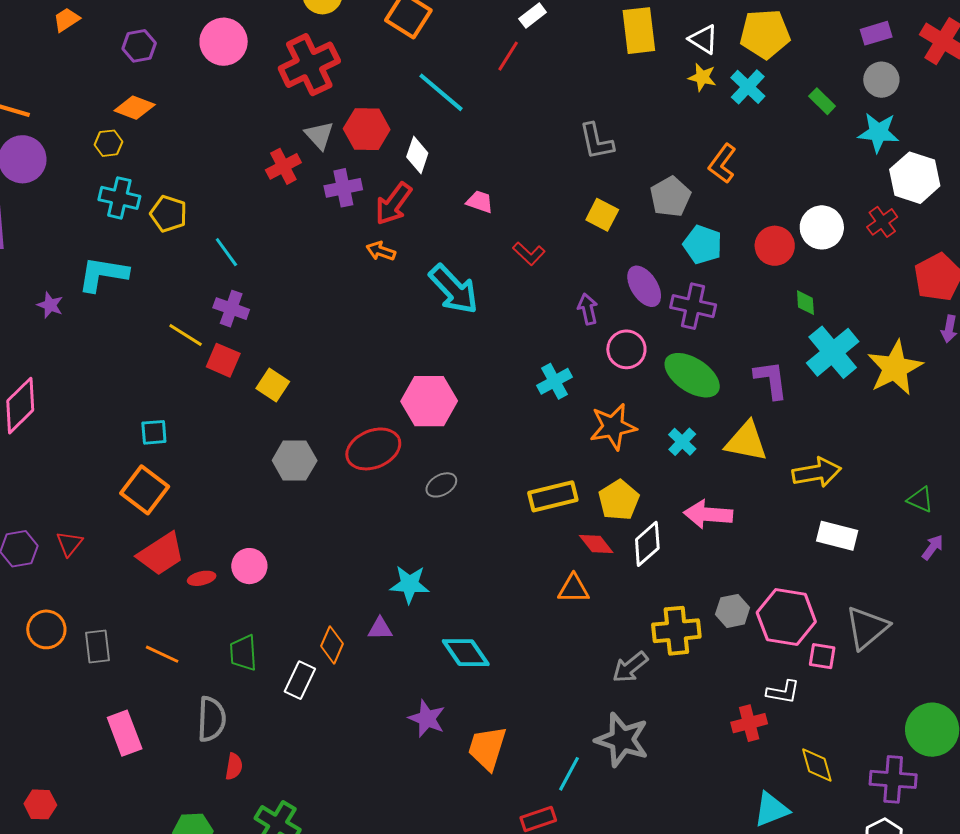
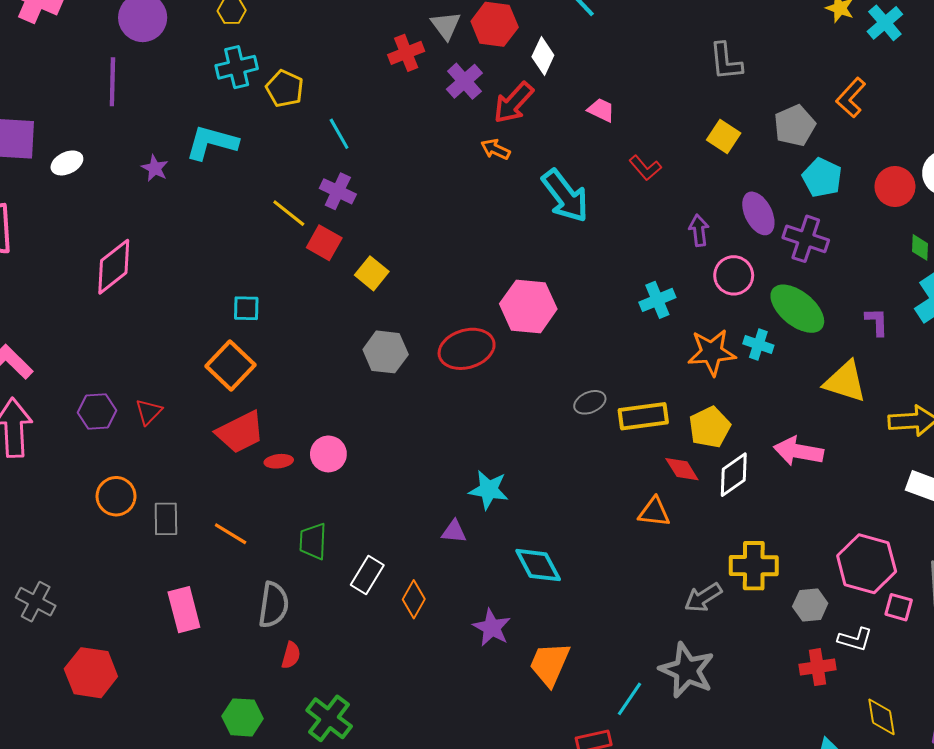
purple cross: (343, 188) -> (464, 81), turned -36
cyan cross: (119, 198) -> (237, 67), turned -33
purple L-shape: (771, 380) -> (877, 322), size x0.7
cyan cross: (682, 442) -> (758, 345), moved, turned -32
gray ellipse: (441, 485) -> (590, 402), moved
gray hexagon: (733, 611) -> (810, 605), moved
orange diamond: (332, 645) -> (414, 599), moved
red hexagon: (40, 804) -> (91, 673), size x1.6

